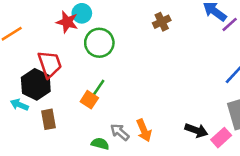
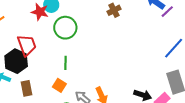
green line: (99, 88) -> (65, 63), turned -32
orange square: (89, 100) -> (59, 85), moved

